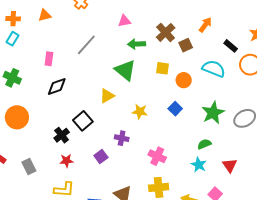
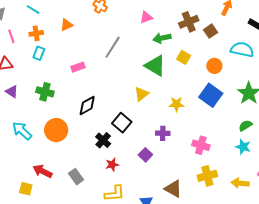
brown cross: (166, 32) -> (189, 22), turned 30
pink rectangle: (49, 59) -> (78, 67), turned 72
yellow square: (163, 68) -> (184, 57), moved, turned 32
black diamond: (57, 87) -> (87, 105), moved
blue square: (175, 109) -> (211, 95), size x1.6

